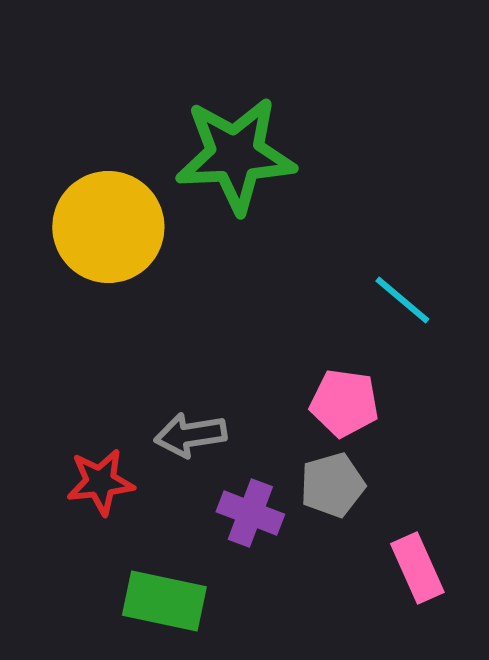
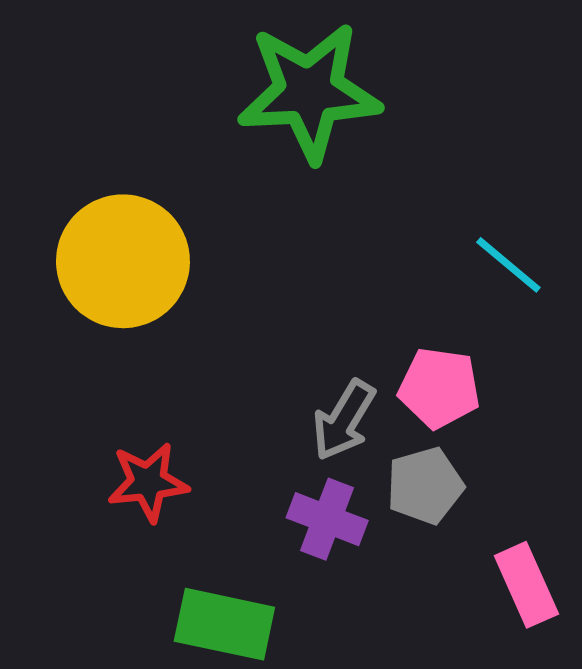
yellow circle: (108, 227) -> (123, 261), moved
gray arrow: (190, 435) -> (344, 420), moved, turned -50

